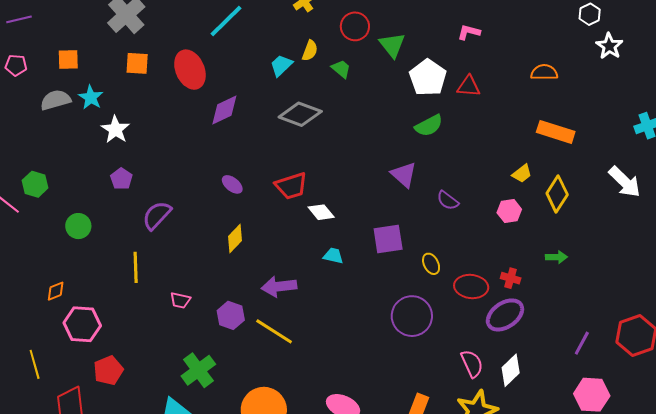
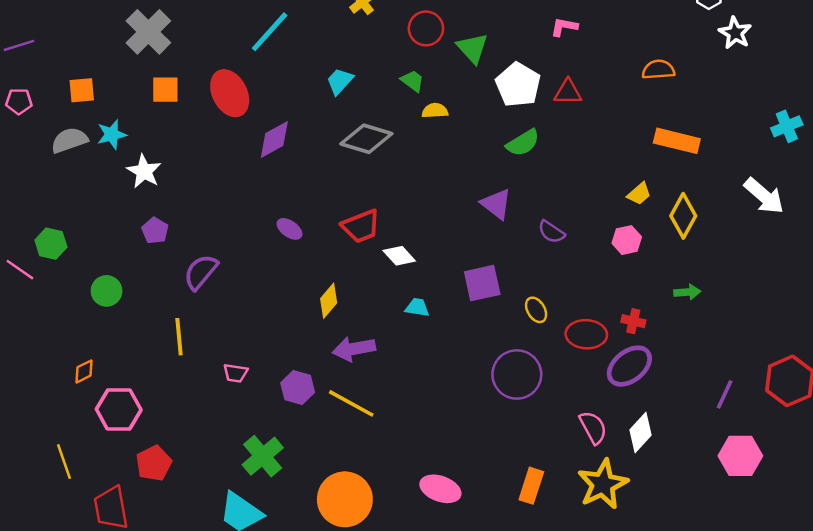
yellow semicircle: (310, 51) -> (435, 111), moved, turned -110
cyan star: (91, 97) -> (112, 134), turned 30
yellow diamond: (235, 239) -> (329, 301), moved

